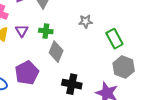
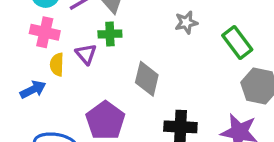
green cross: (46, 31) -> (110, 34), moved

